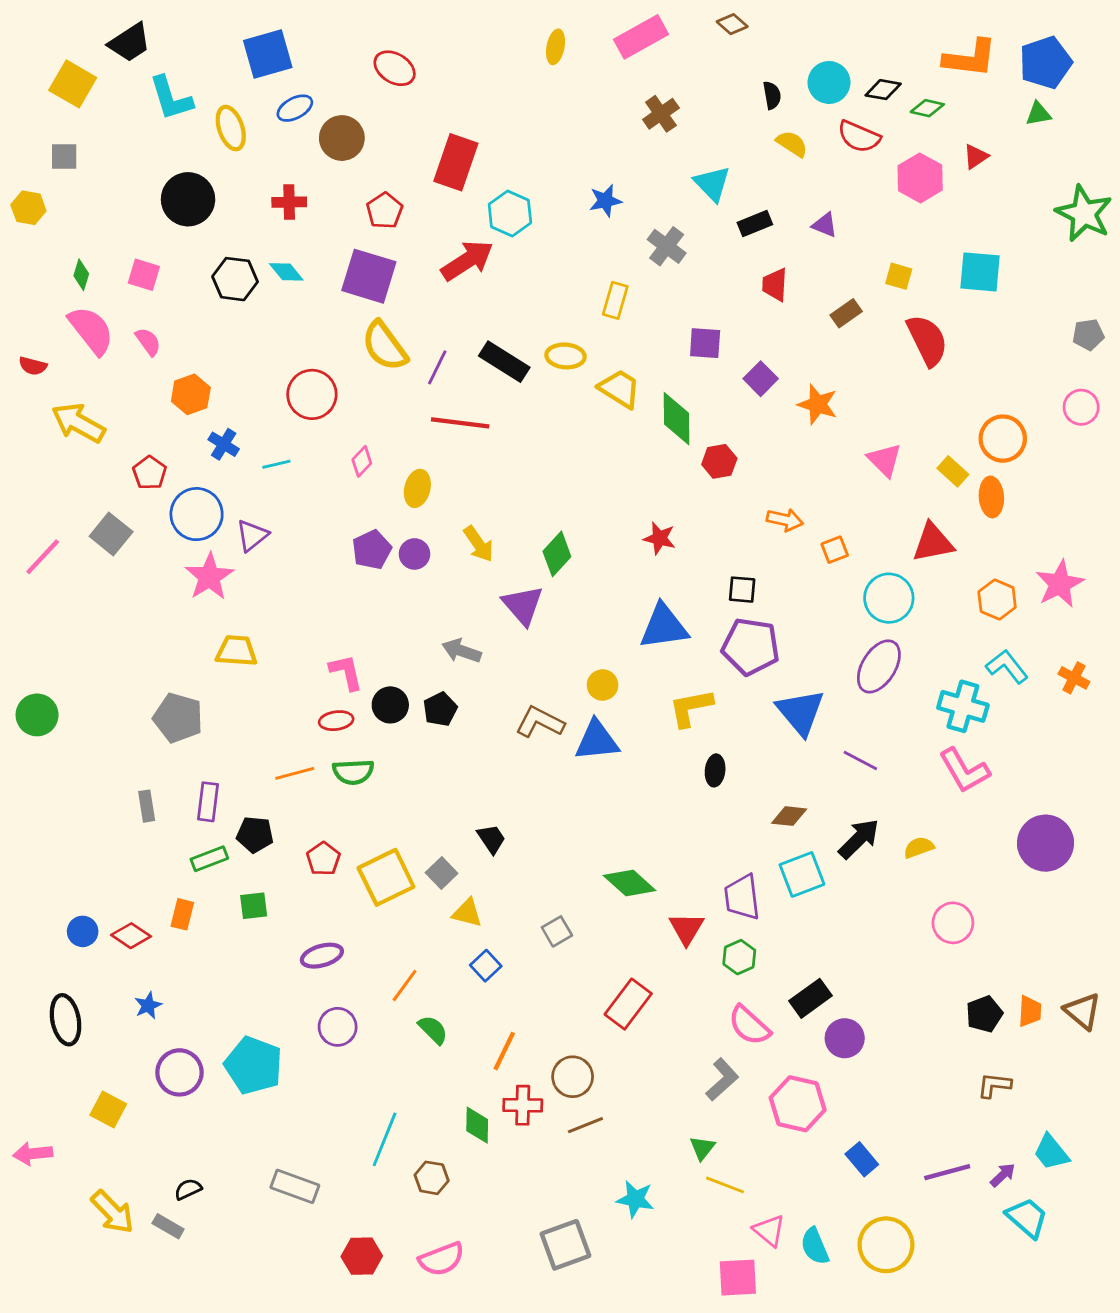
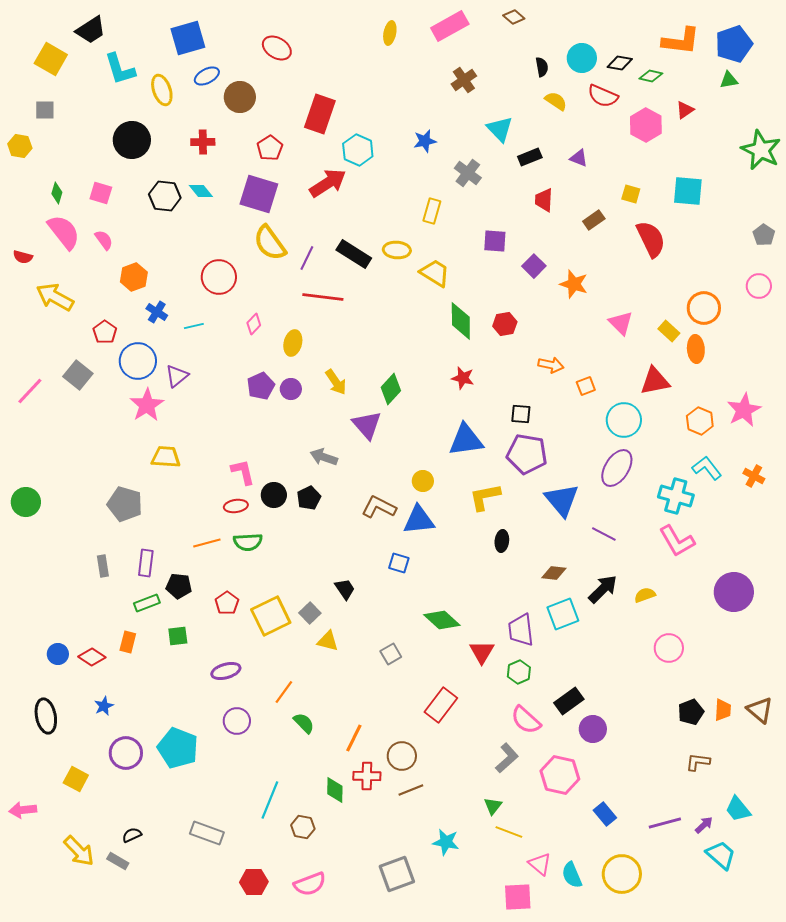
gray pentagon: (1088, 335) -> (764, 235), turned -30
green diamond: (677, 419) -> (461, 321), moved
blue square: (486, 966) -> (399, 563), moved, turned -30

